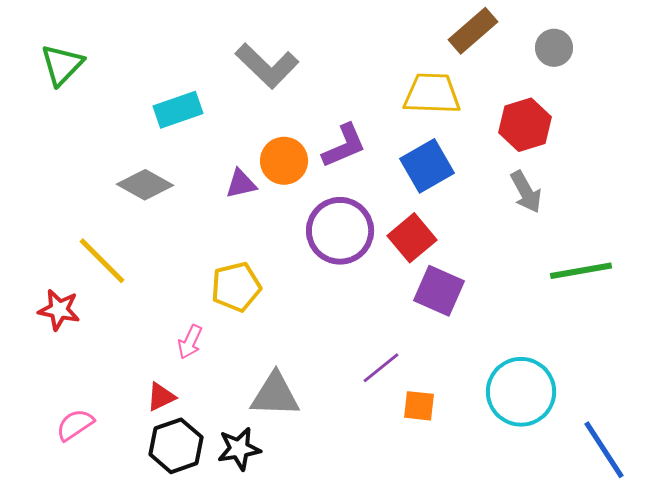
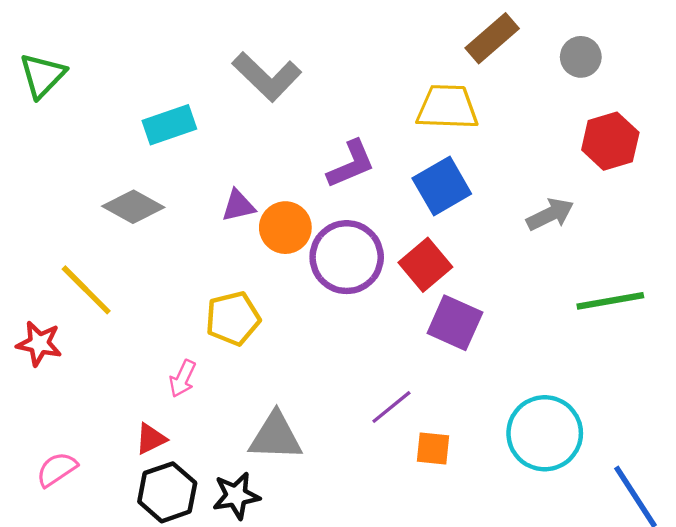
red hexagon: (525, 125) -> (610, 141), moved
orange circle: (284, 161) -> (285, 228), moved
gray arrow: (526, 192) -> (550, 214), turned -87

